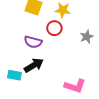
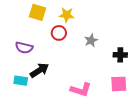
purple semicircle: (33, 42) -> (24, 48), moved

